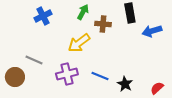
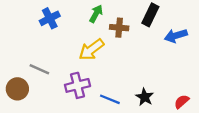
black rectangle: (130, 13) -> (150, 15), turned 36
blue line: (100, 76) -> (110, 99), moved

